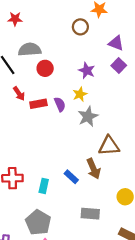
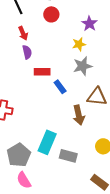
red rectangle: (38, 104) -> (42, 72), moved
purple semicircle: (60, 104) -> (27, 52), moved
blue rectangle: (71, 177) -> (60, 87), moved
cyan rectangle: (44, 186) -> (47, 142), moved, size x1.6

